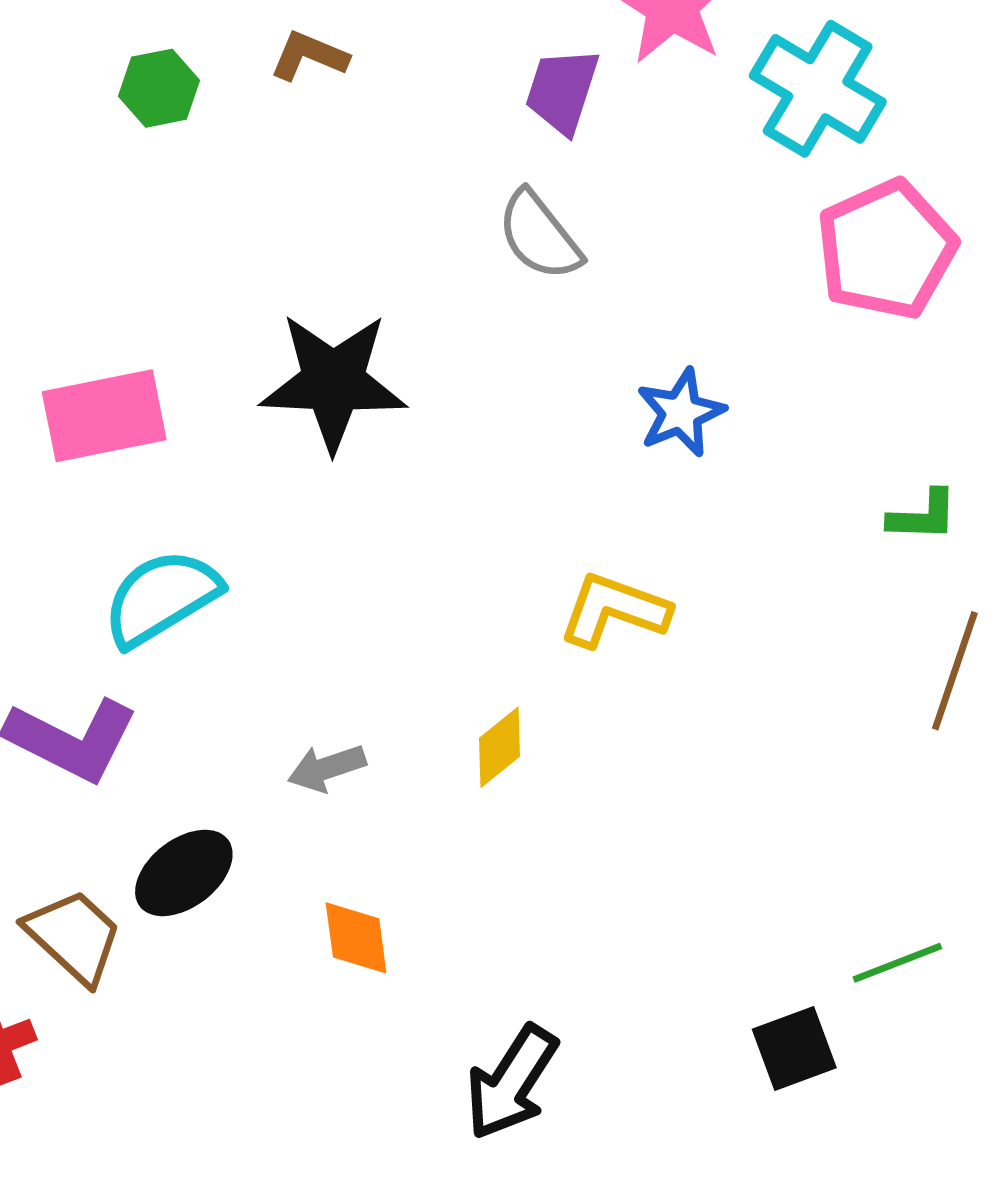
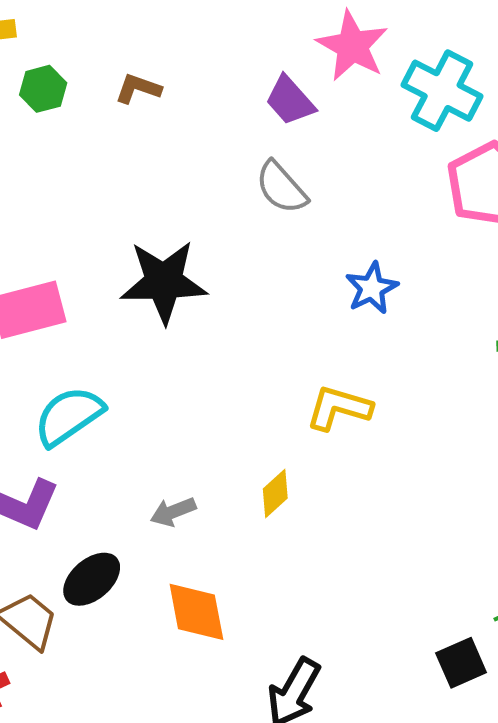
green hexagon: (159, 88) -> (43, 89), moved
purple trapezoid: (562, 91) -> (290, 101), turned -56
orange diamond: (356, 938) -> (196, 612), size x1.4

